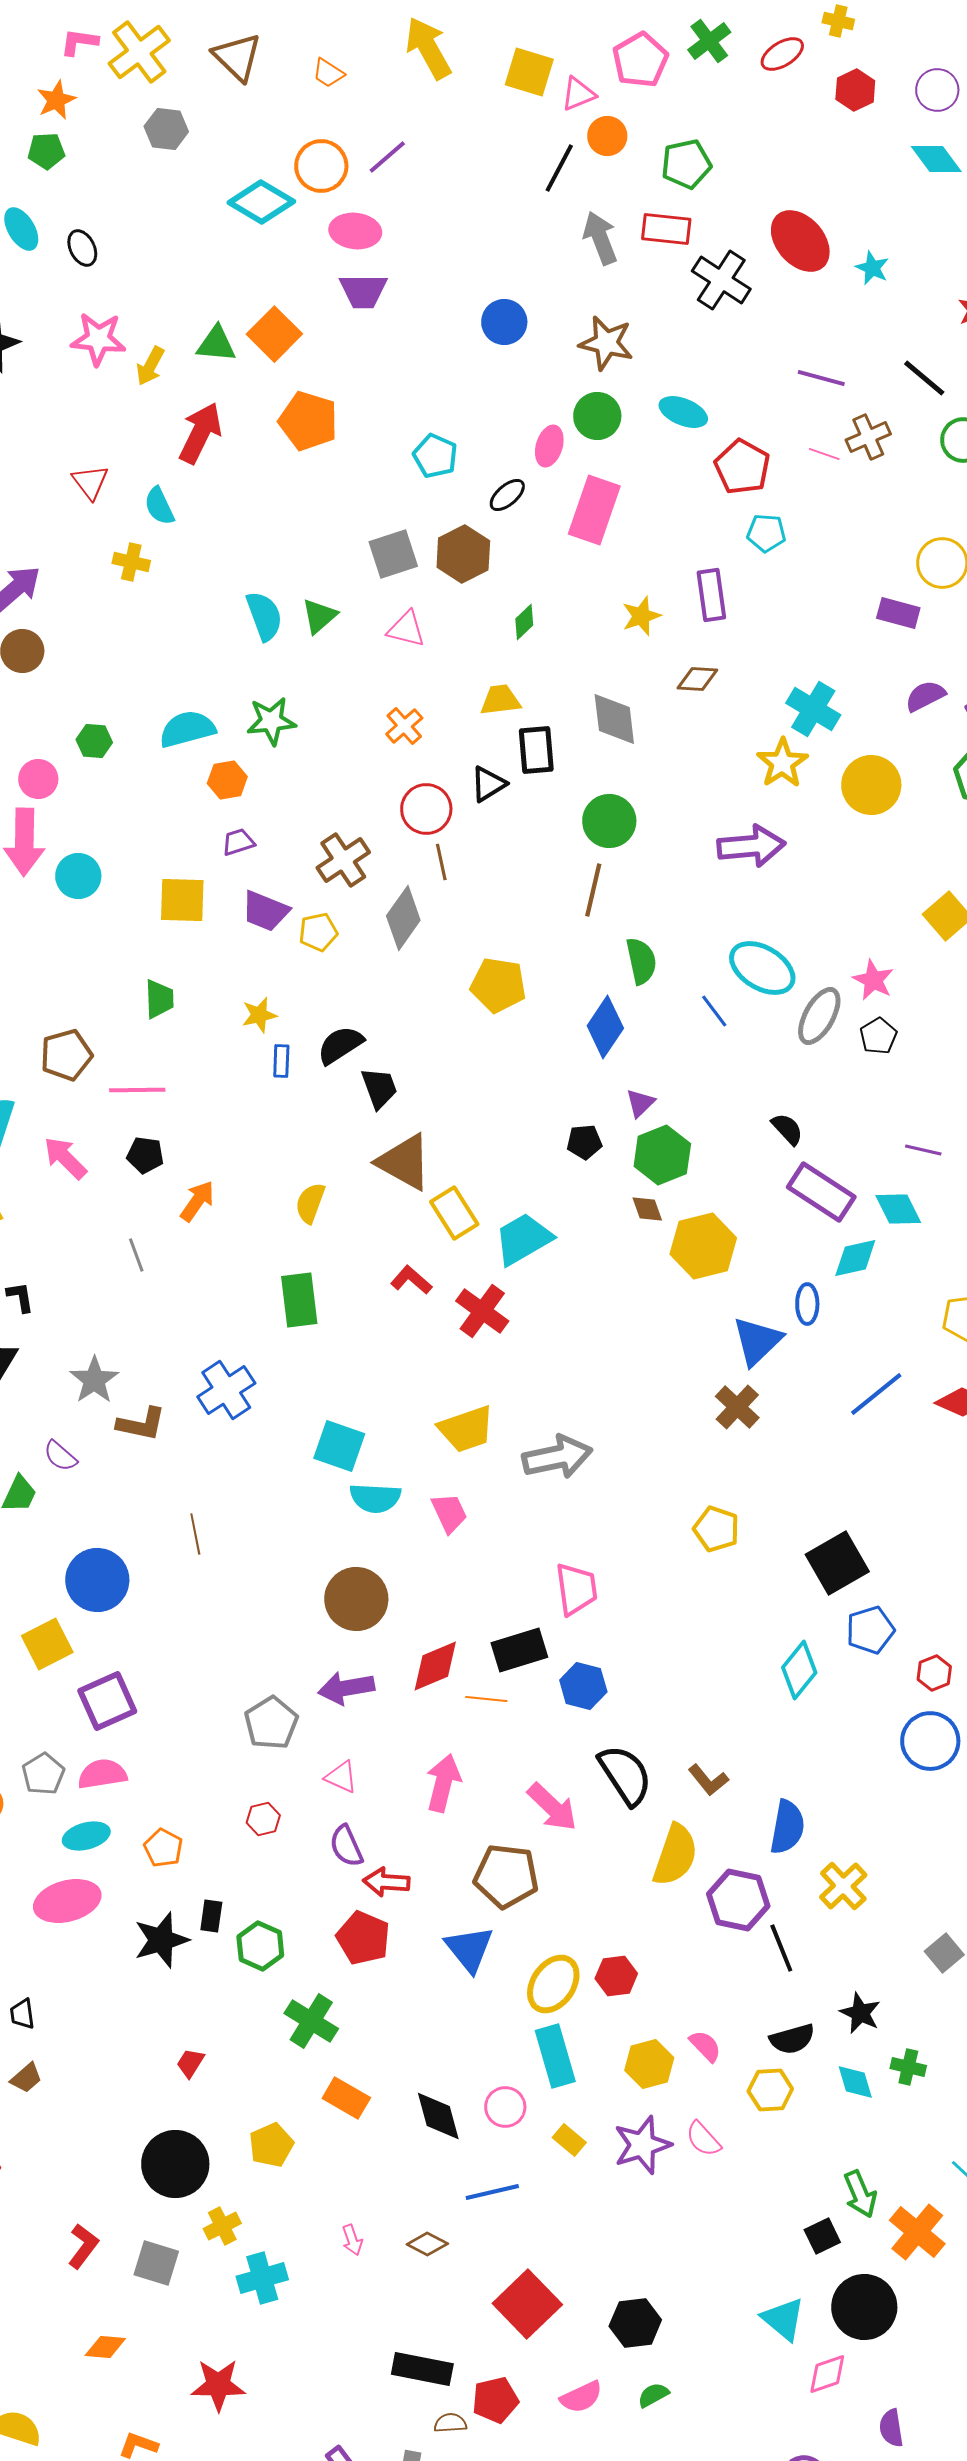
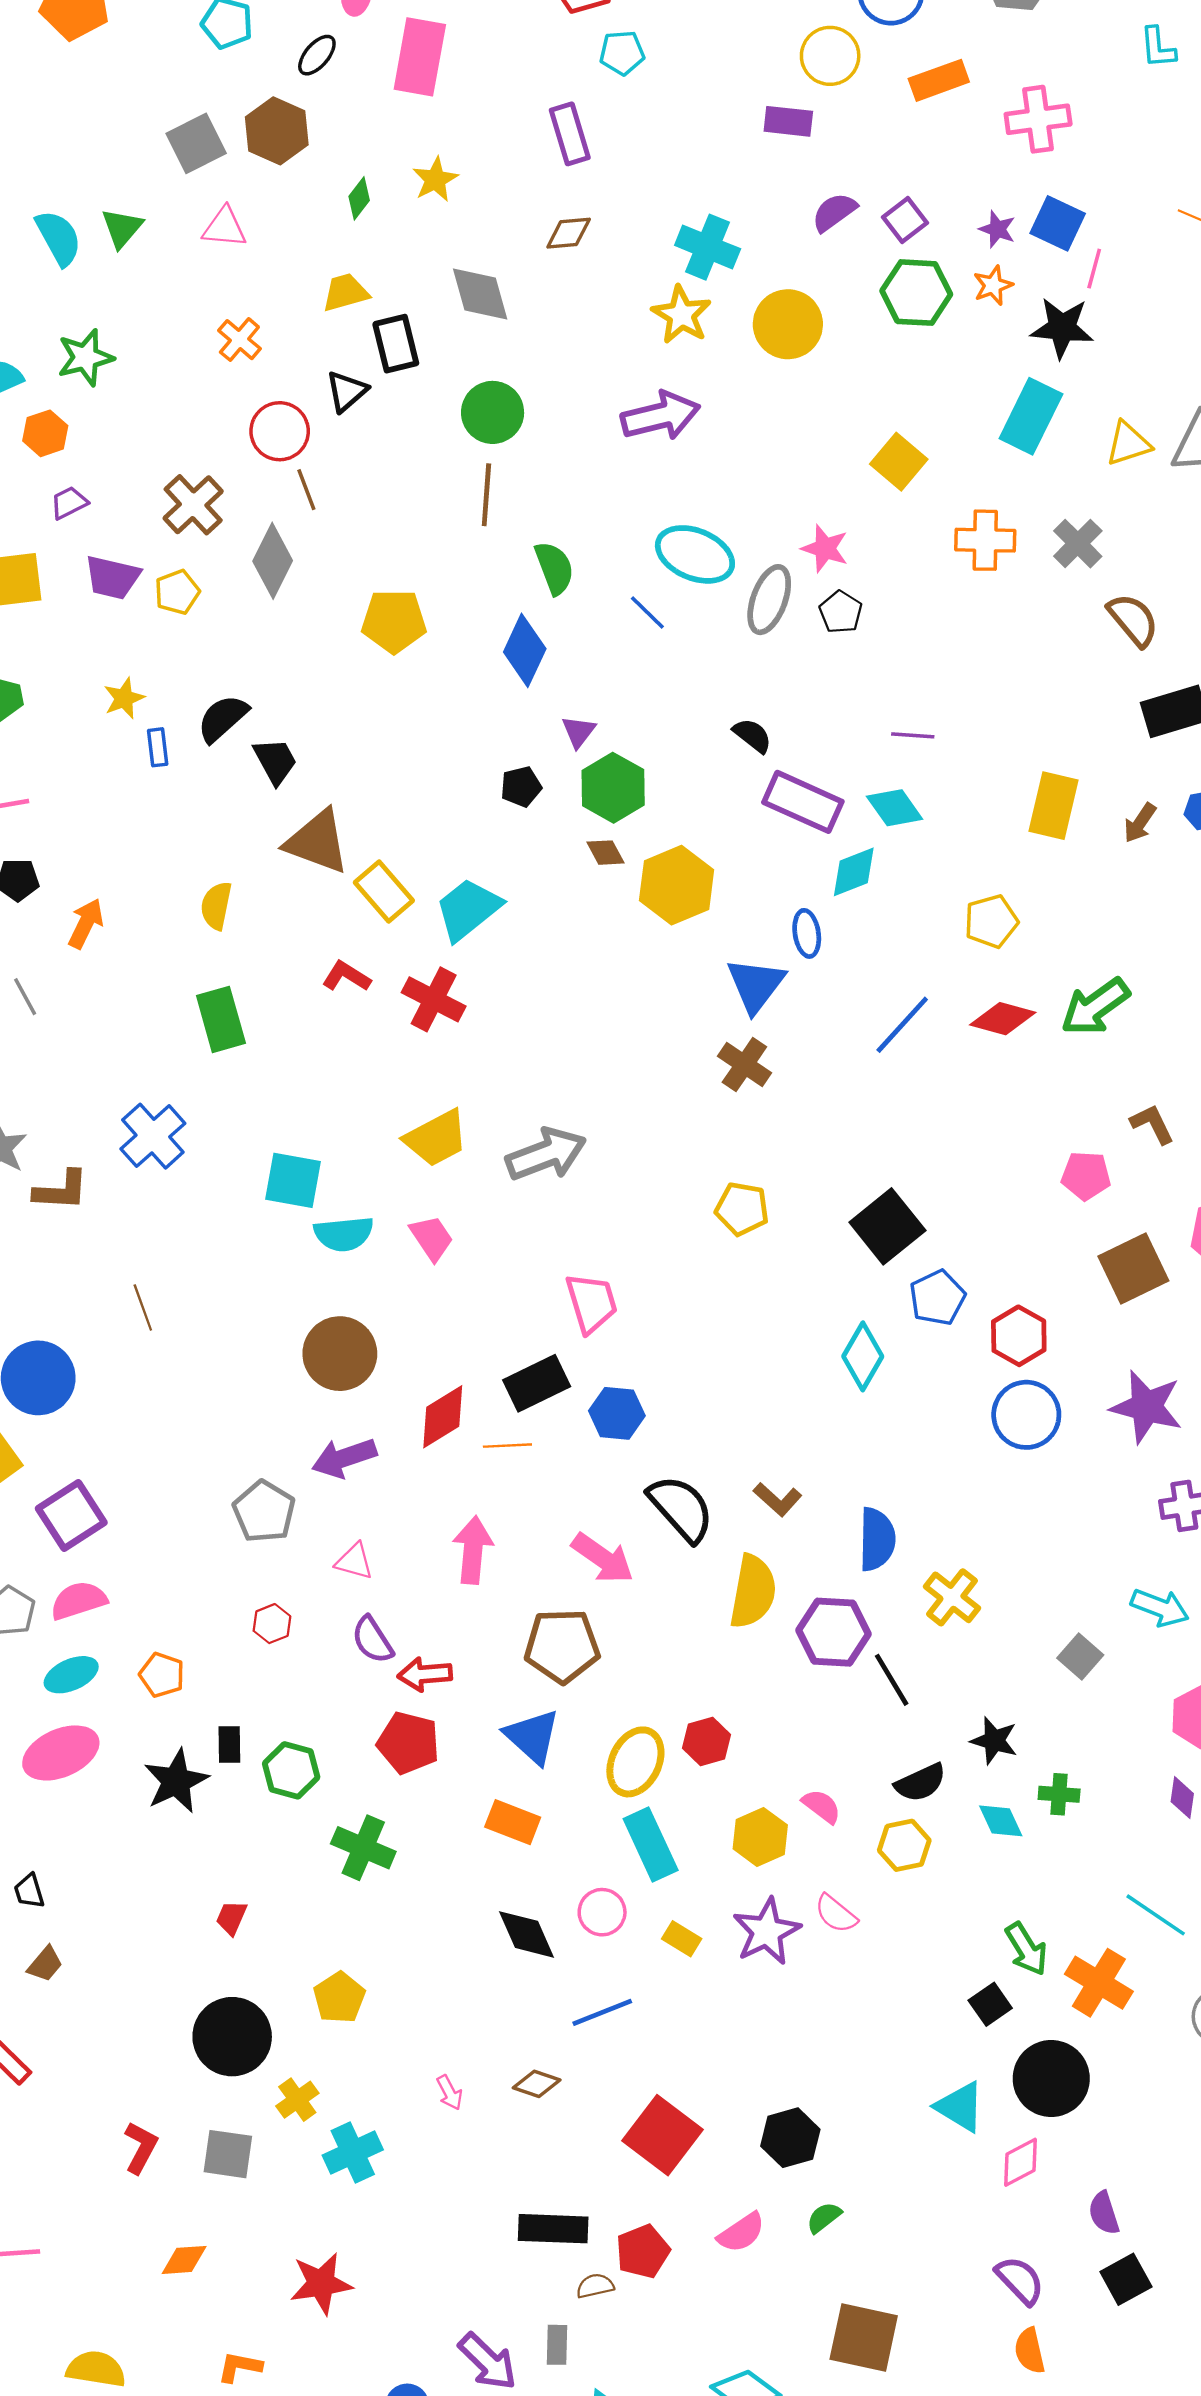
yellow star: (641, 616) -> (435, 179), moved
red hexagon: (934, 1673) -> (1019, 1336), size x1.4
orange rectangle: (346, 2098) -> (513, 1822), moved

